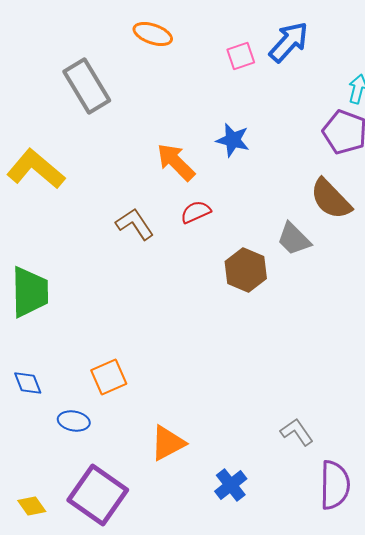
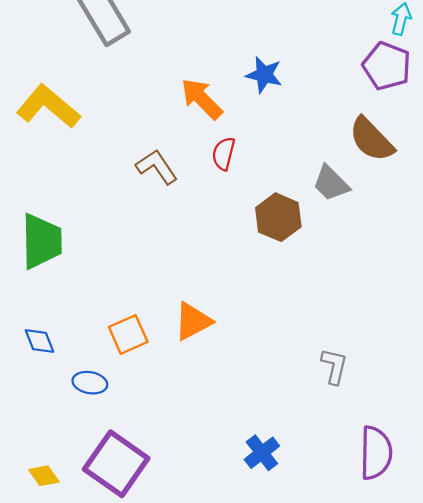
red semicircle: (196, 212) -> (224, 154), turned -52
gray L-shape: (297, 432) -> (334, 366), moved, turned 48
orange triangle: (168, 443) -> (193, 321), moved

